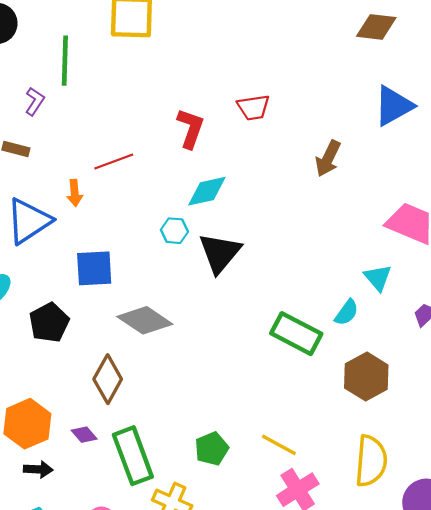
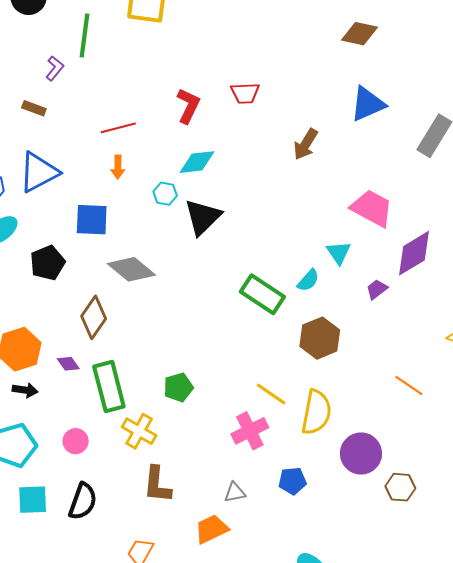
orange arrow: (75, 193) -> (118, 167), moved
yellow line: (279, 445) -> (271, 394), moved

